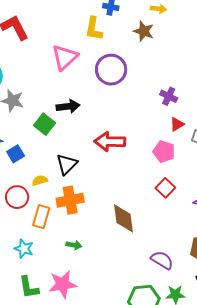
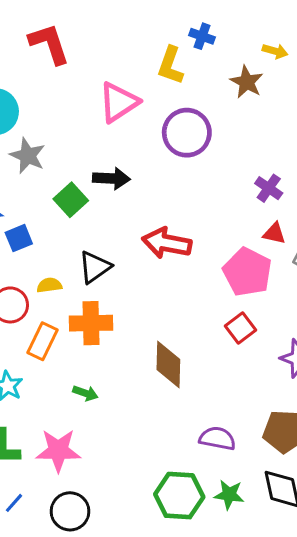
red triangle: (177, 124) -> (274, 233), turned 35
pink pentagon: (164, 152) -> (247, 272), size x1.4
purple semicircle: (162, 260) -> (217, 438), turned -30

